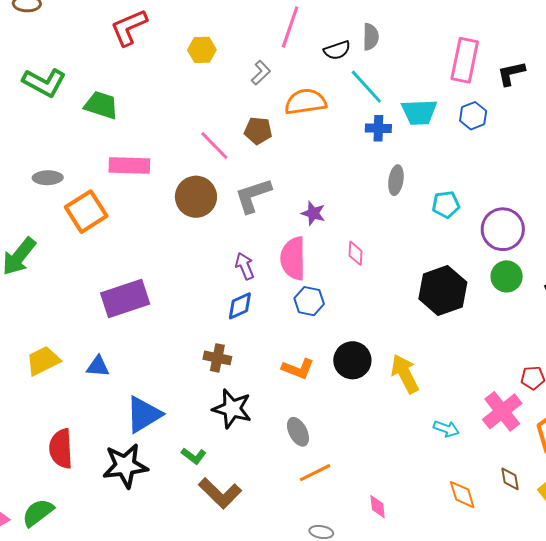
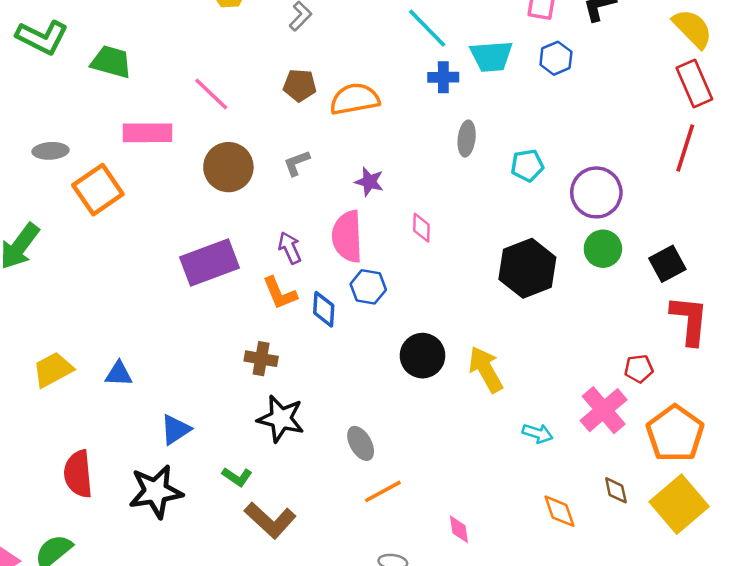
orange semicircle: (306, 102) -> (355, 99), moved
pink line: (214, 146) -> (211, 94), moved
gray L-shape: (253, 195) -> (297, 163), size x0.6
purple rectangle: (125, 299) -> (209, 263), moved
blue diamond: (240, 306) -> (324, 309), moved, turned -60
orange L-shape: (298, 369) -> (280, 293), moved, turned 48
blue triangle: (144, 415) -> (175, 430), size x0.7

